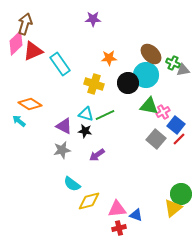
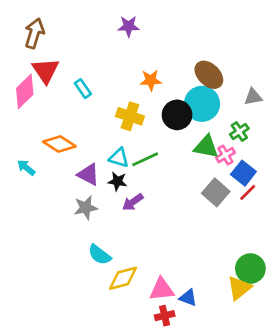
pink diamond: (16, 43) -> (25, 91), moved
red triangle: (33, 51) -> (46, 71), turned -40
green cross: (173, 63) -> (239, 132), moved, turned 32
cyan rectangle: (60, 64) -> (83, 89), size x0.6
orange diamond: (30, 104) -> (59, 144), moved
purple arrow: (97, 155) -> (133, 202), moved

